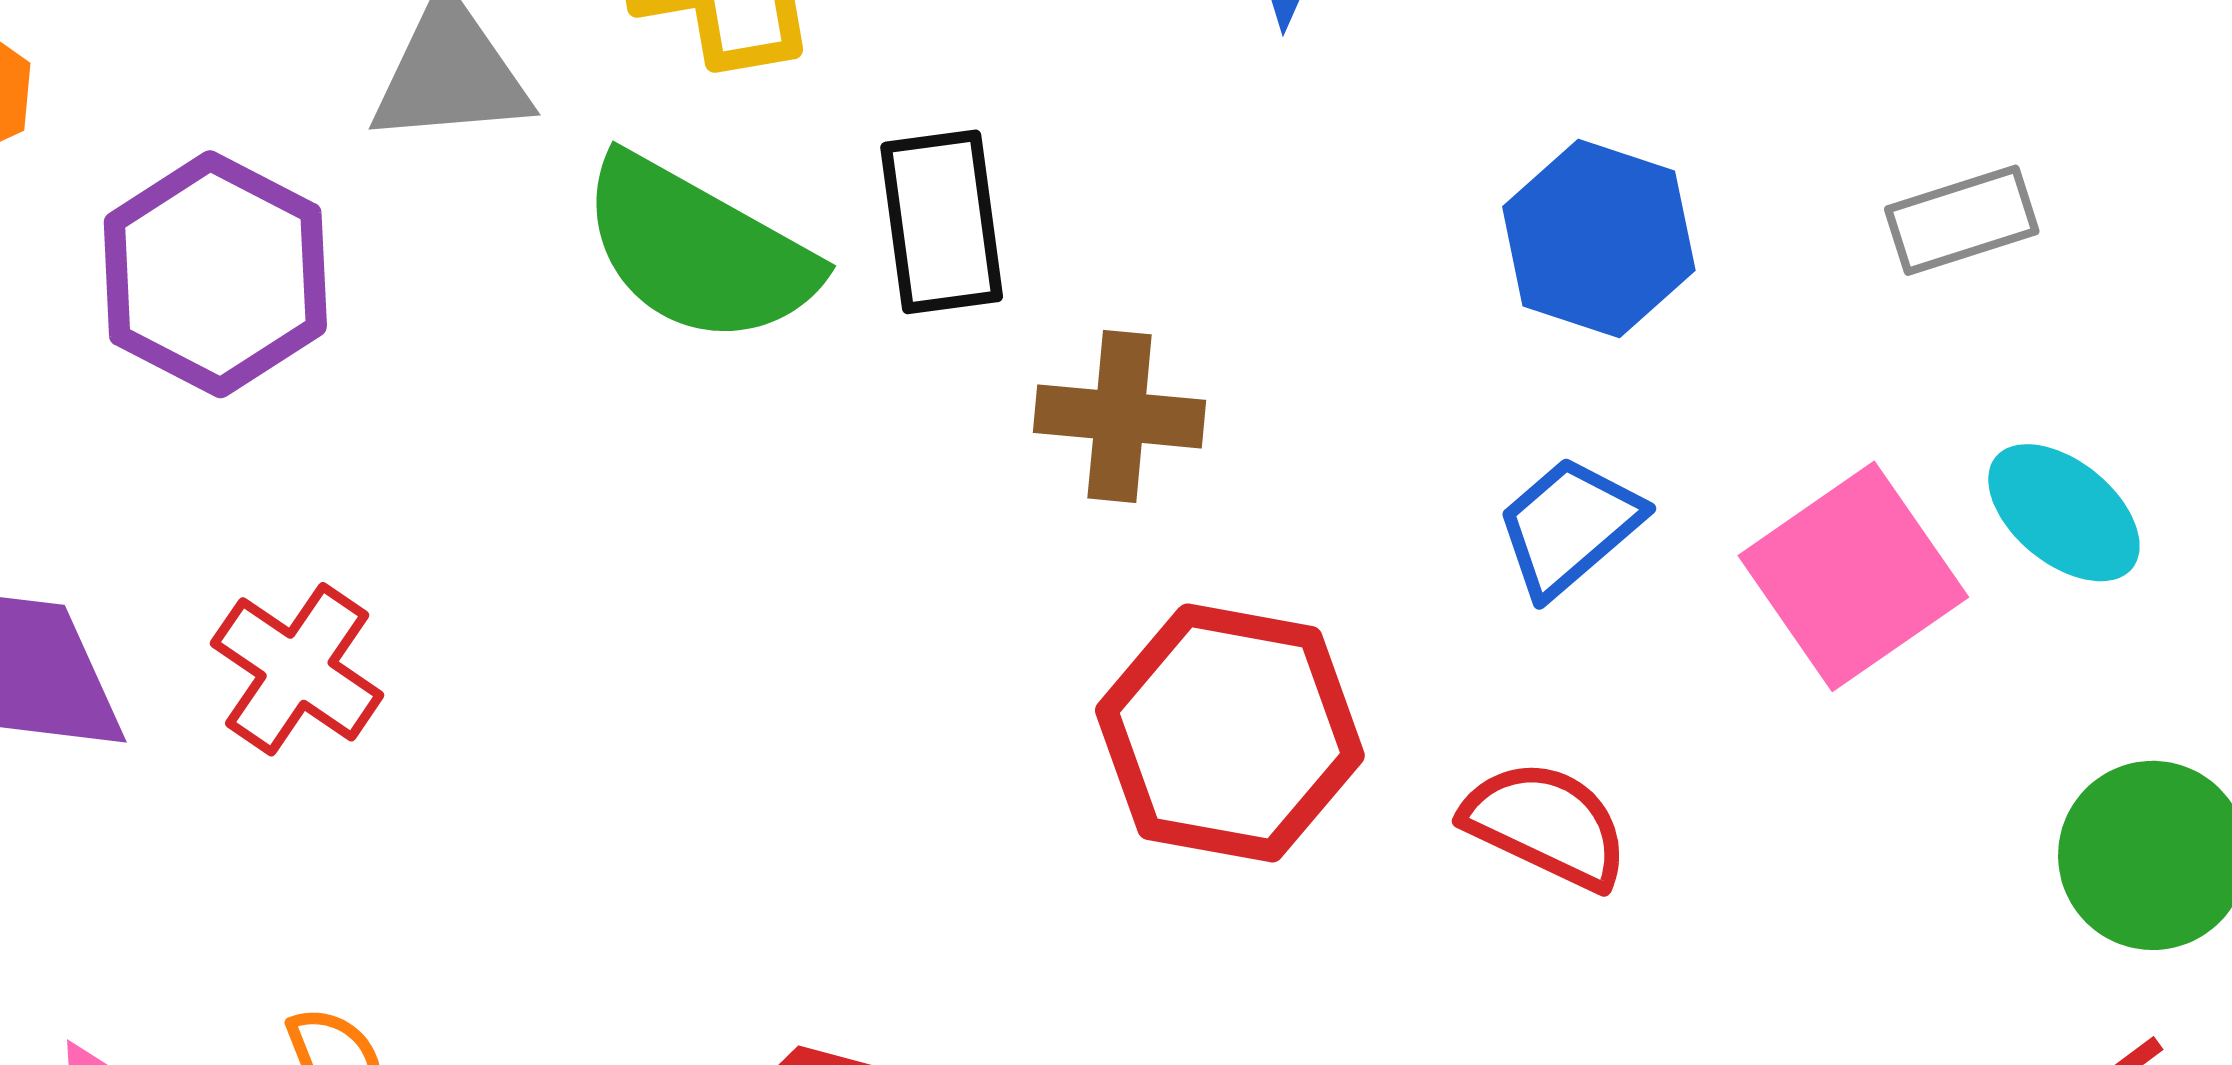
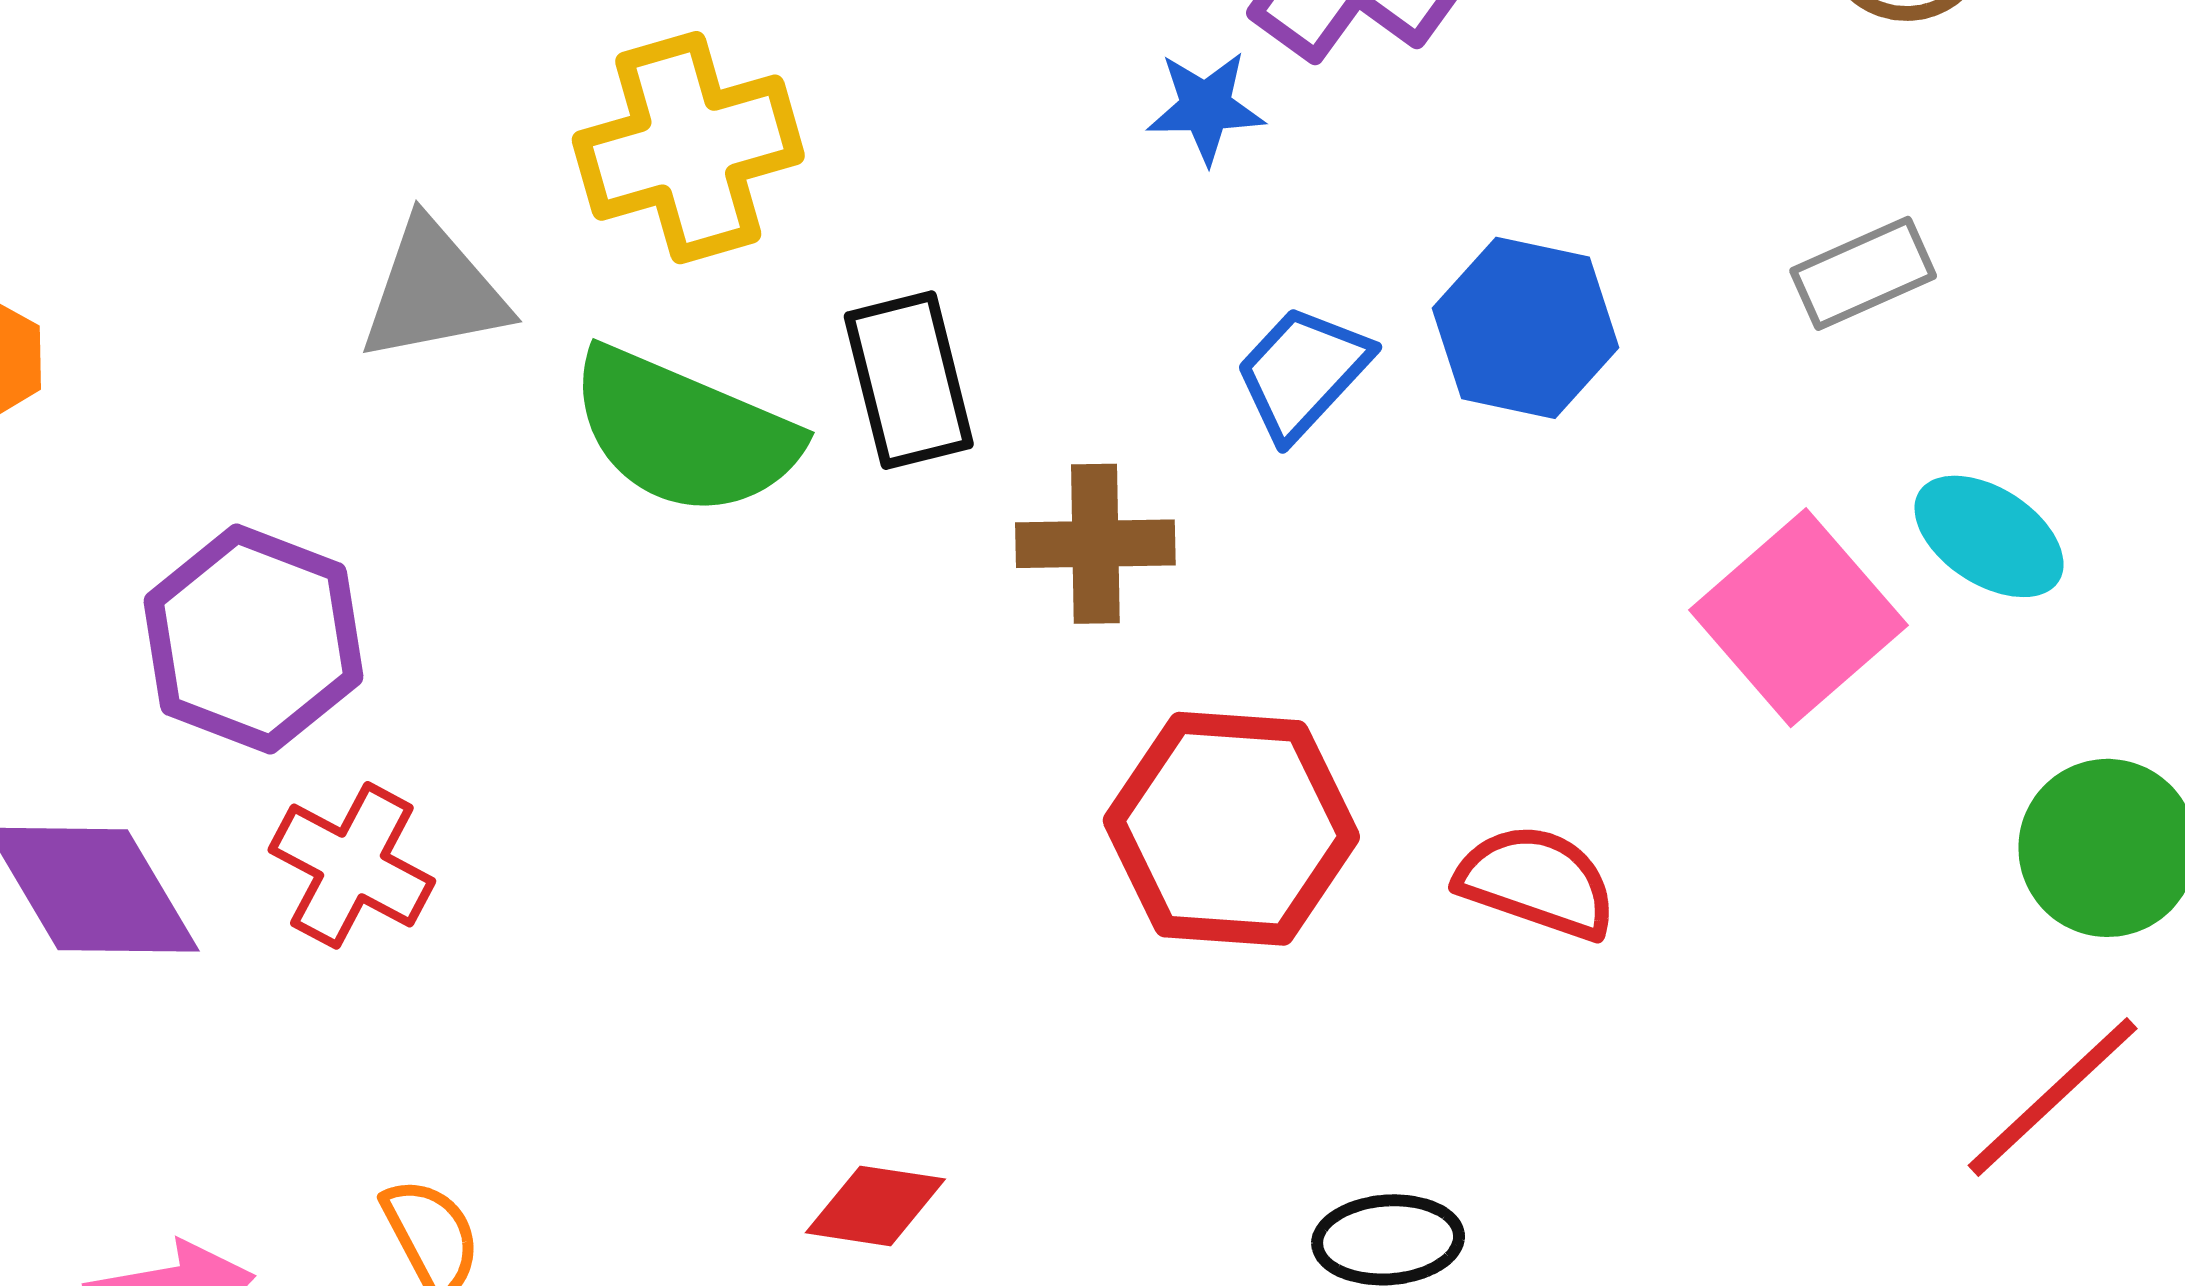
purple hexagon: (215, 274) -> (253, 639), moved
blue trapezoid: (1569, 526) -> (1303, 372), moved

